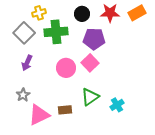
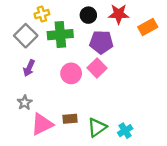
orange rectangle: (137, 13) -> (148, 27), moved
green triangle: (90, 97) -> (97, 127), moved
cyan cross: (117, 105) -> (125, 131), moved

